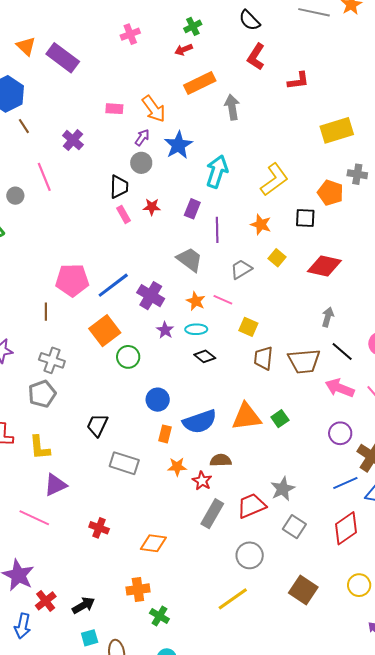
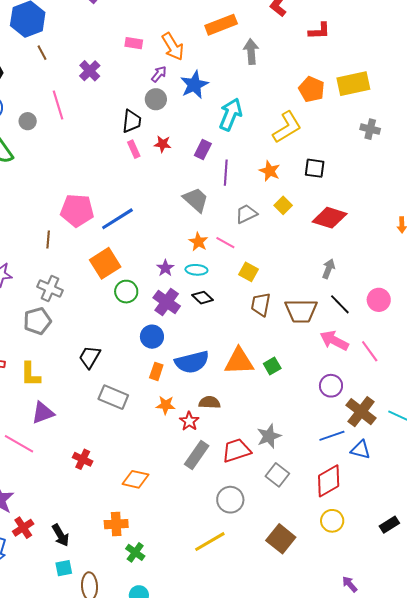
orange pentagon: (330, 193) -> (312, 89), moved
purple cross: (151, 296) -> (167, 302), moved
yellow circle: (359, 585) -> (332, 521), moved
black arrow: (84, 605) -> (61, 535), turned 85

